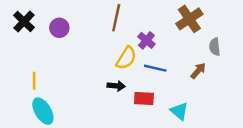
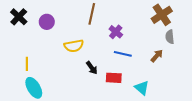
brown cross: (189, 19) -> (162, 15), moved
yellow semicircle: (126, 58) -> (74, 46), moved, turned 48
black arrow: (116, 86) -> (92, 68), turned 48

